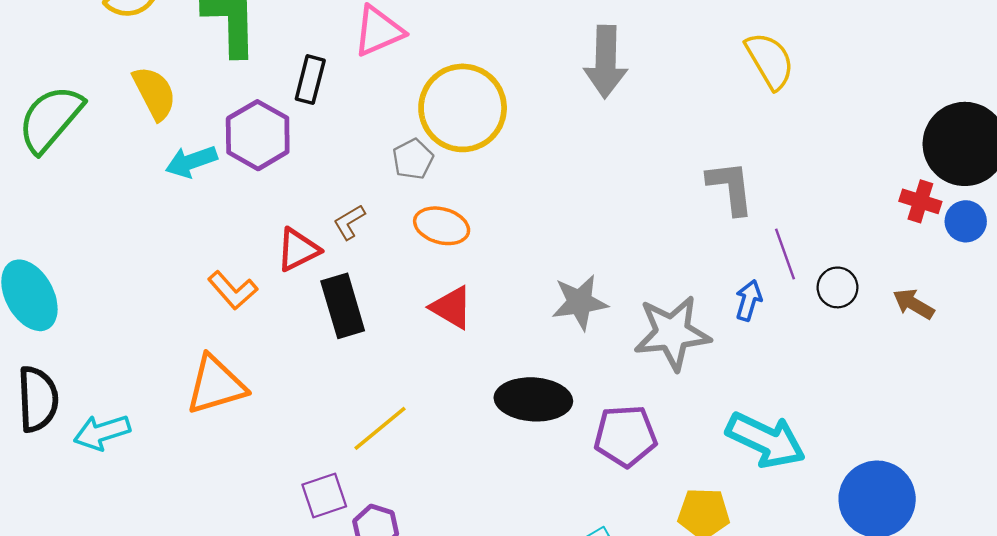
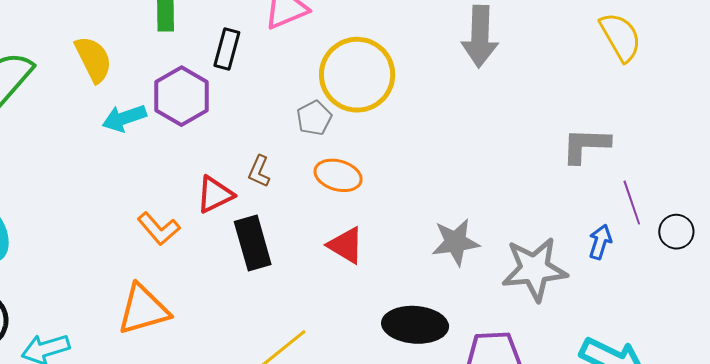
gray L-shape: (731, 188) -> (586, 145), turned -82
brown L-shape: (349, 222) -> (259, 171), turned -36

